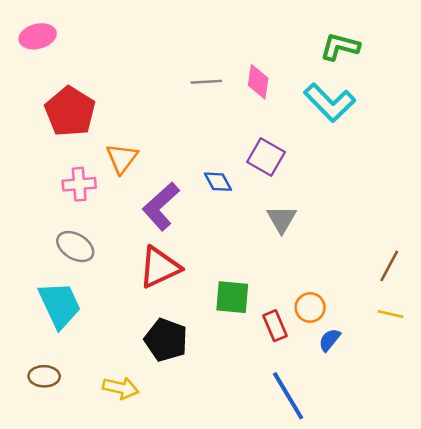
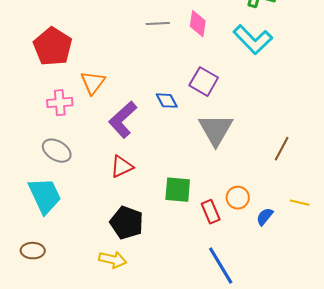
gray triangle: (282, 219) -> (216, 130), size x1.5
brown line: (389, 266) -> (282, 149), moved
red triangle: (160, 267) -> (122, 167), size x0.7
blue semicircle: (330, 340) -> (265, 217), moved
yellow arrow: (121, 388) -> (113, 260), moved

